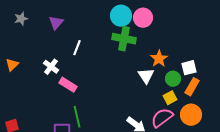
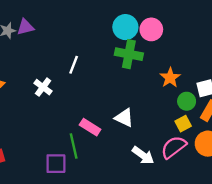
purple triangle: (56, 23) -> (25, 27), moved, turned 35
white triangle: (146, 76) -> (124, 118), moved, turned -30
pink rectangle: (68, 85) -> (90, 127), moved

